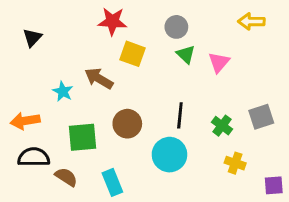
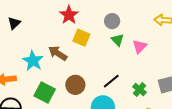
red star: (112, 21) -> (69, 15), turned 30
cyan star: (63, 91) -> (33, 61), size x1.5
black line: (180, 115) -> (111, 81), turned 42
green square: (82, 137) -> (45, 92), turned 30

